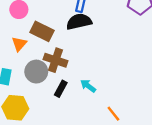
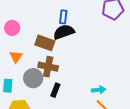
brown rectangle: (42, 31) -> (45, 43), moved
cyan arrow: (88, 86) -> (99, 90), moved, turned 144

